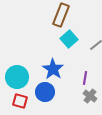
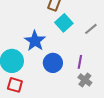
blue star: (53, 69) -> (35, 41), moved
blue circle: (45, 92) -> (53, 63), moved

